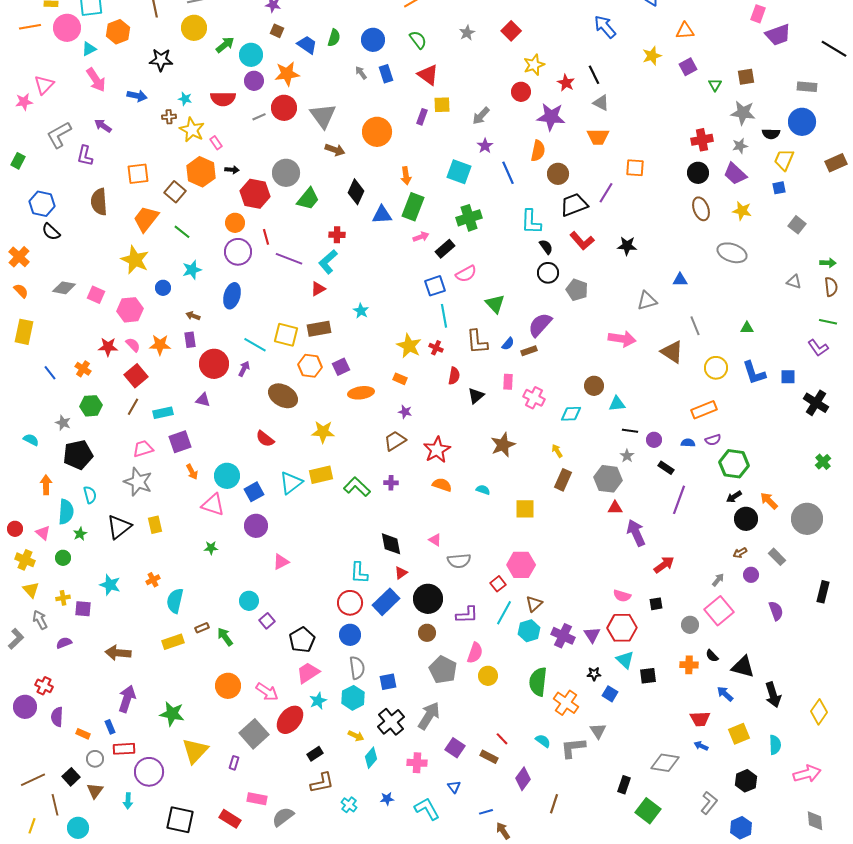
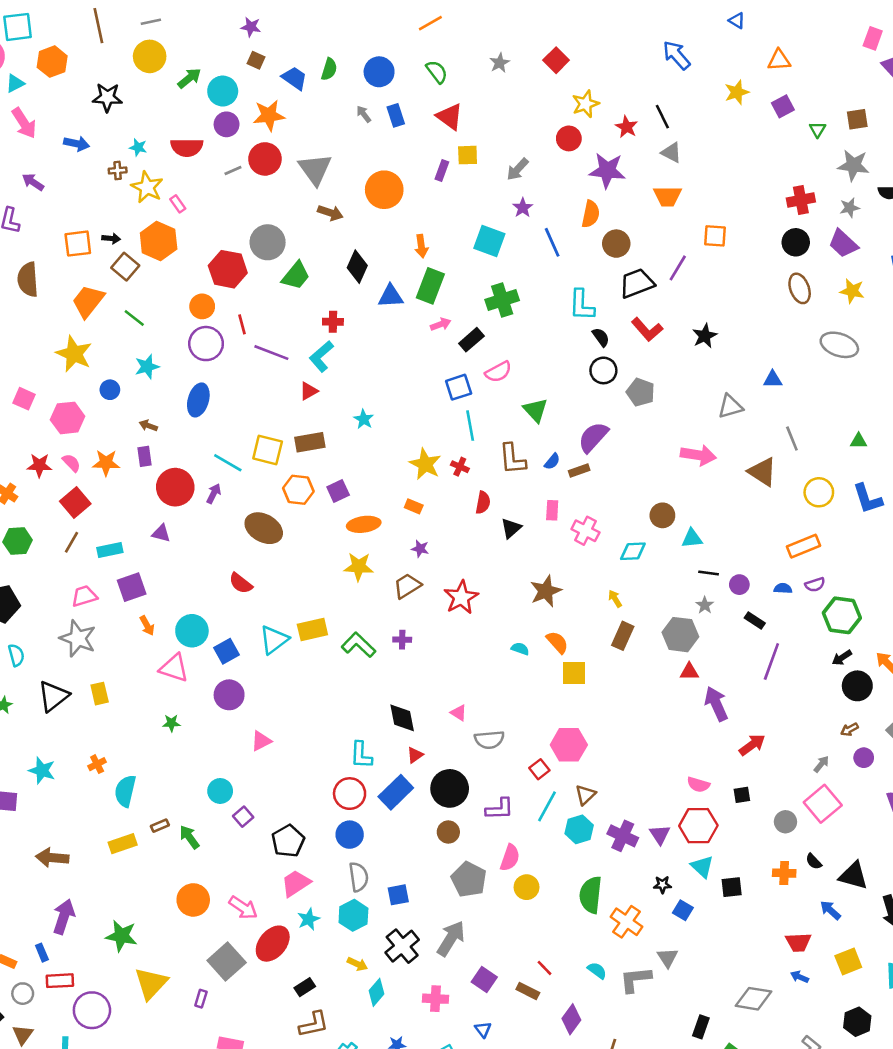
black arrow: (232, 170) -> (111, 238), moved
black star: (627, 246) -> (705, 336), turned -30
yellow star: (323, 432) -> (359, 567), moved
orange semicircle: (442, 485) -> (557, 642), moved, turned 30

